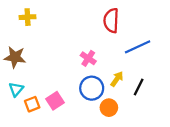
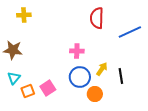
blue line: (138, 47) -> (130, 32), moved
pink cross: (88, 58) -> (77, 51), turned -32
black line: (139, 87) -> (121, 76), turned -35

